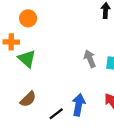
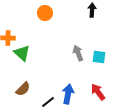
orange circle: (28, 18) -> (45, 13), moved

